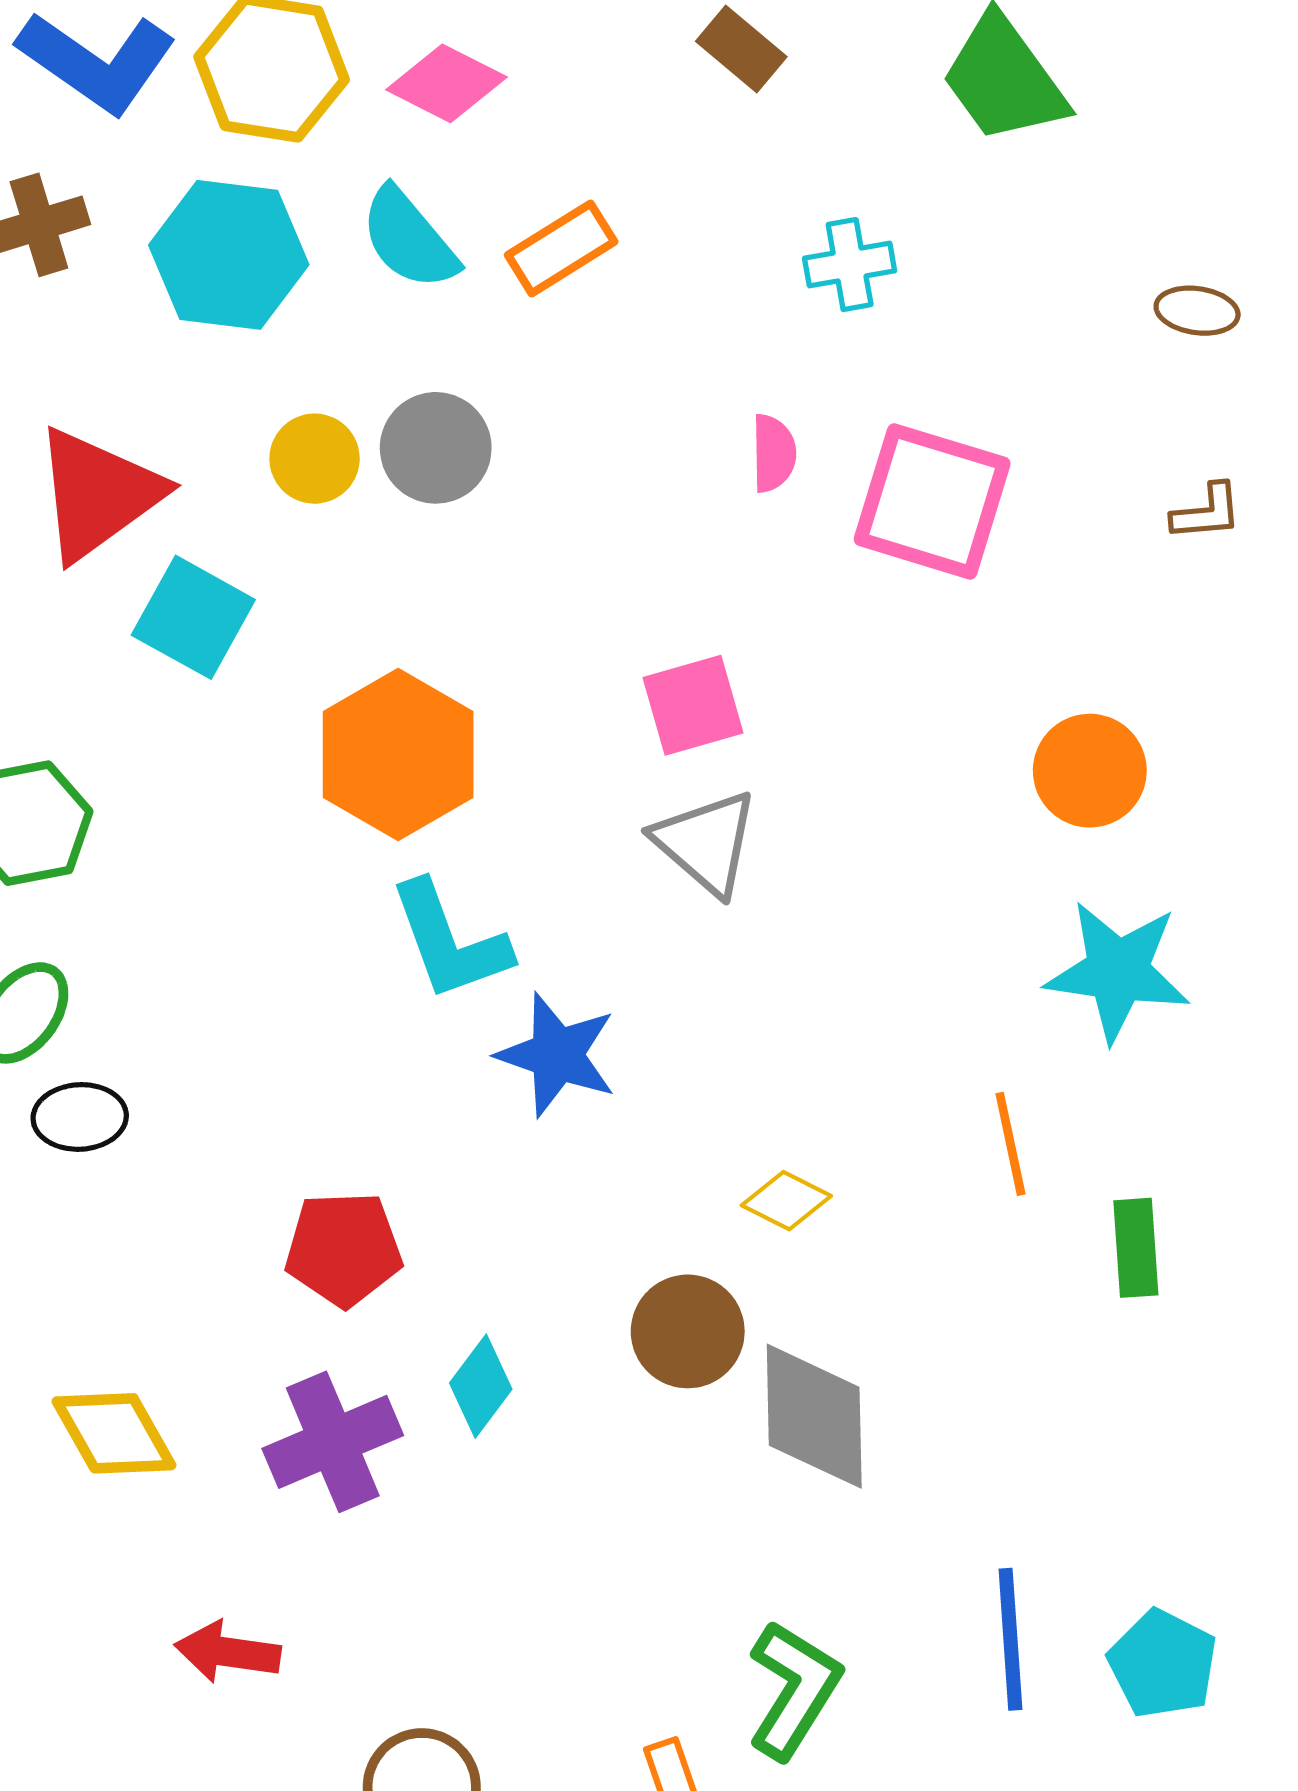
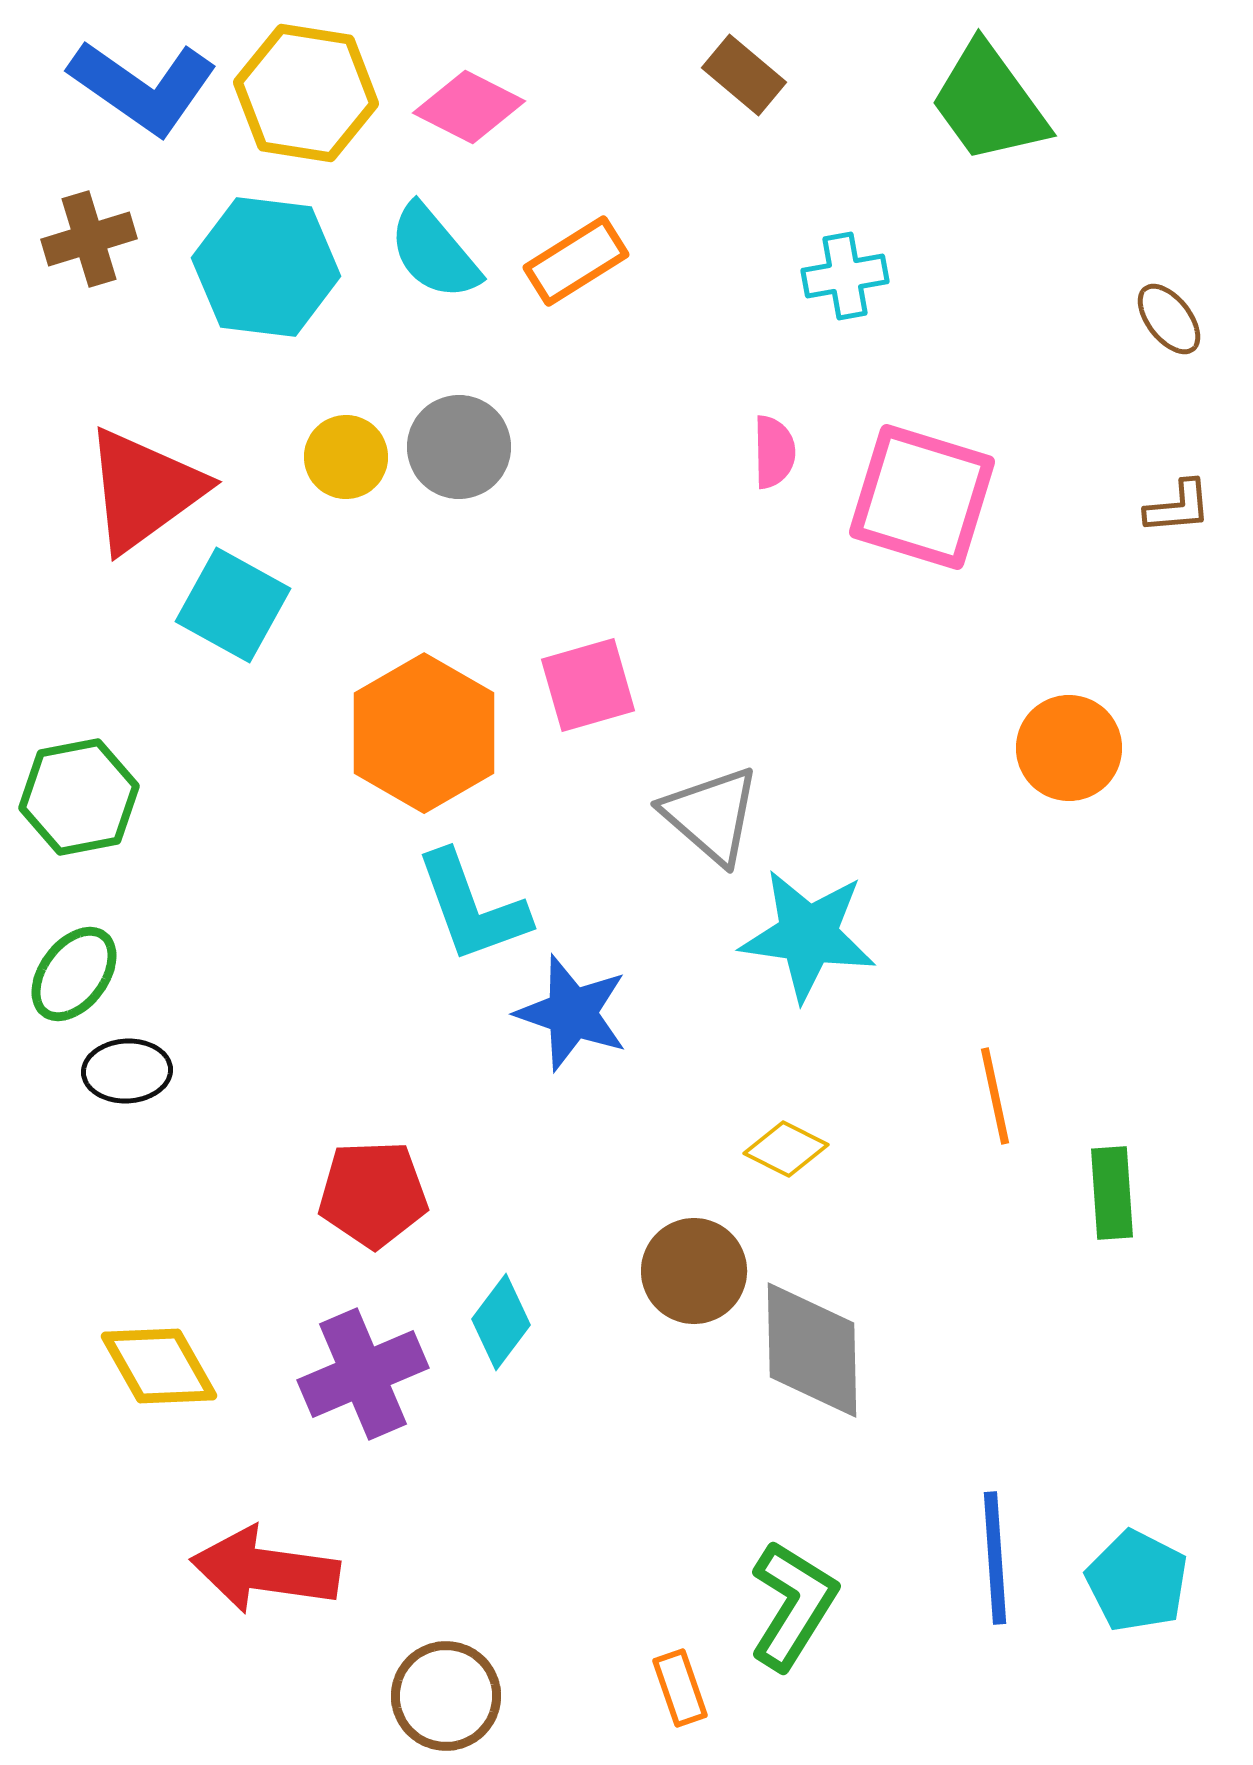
brown ellipse: (1197, 311) -> (1169, 319), turned 44
pink square: (693, 705) -> (588, 685), moved
cyan star: (1118, 971) -> (808, 935), moved
red arrow: (228, 1652) -> (265, 1570), size x1.5

